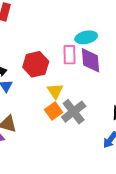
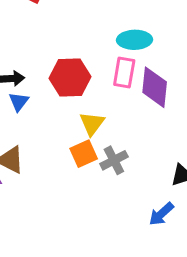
cyan ellipse: (86, 37) -> (135, 40), moved
gray cross: (74, 112) -> (114, 160), size x0.7

